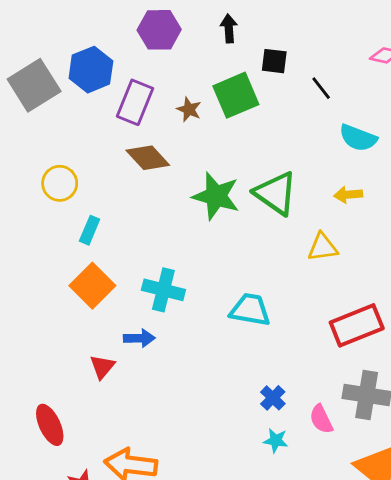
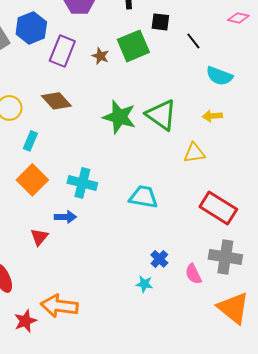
brown diamond: (148, 158) -> (56, 101), moved
red rectangle: (357, 325) -> (218, 208), turned 54
cyan star: (276, 441) -> (144, 284), moved

